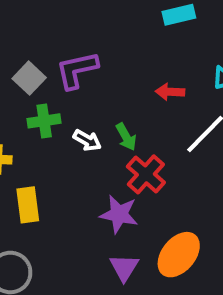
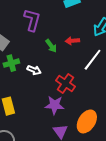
purple L-shape: (77, 70) -> (32, 20), moved, turned 125
green arrow: (126, 137) -> (51, 46), moved

